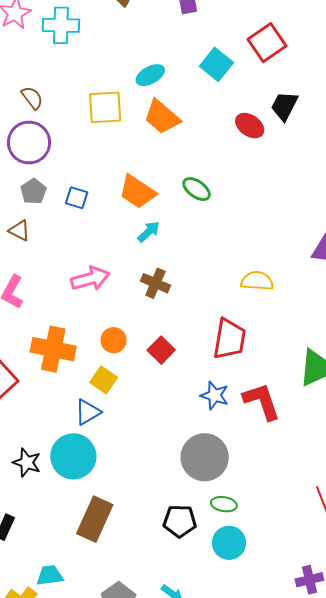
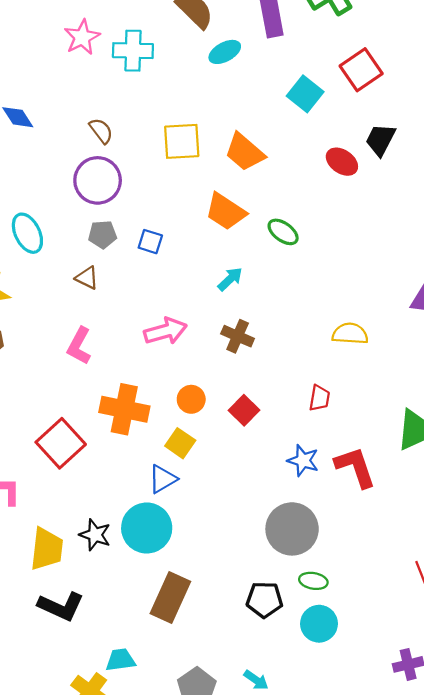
cyan ellipse: (150, 75) -> (225, 52), moved
gray pentagon: (33, 191) -> (102, 234), turned 30
orange trapezoid: (137, 192) -> (226, 212), moved
red trapezoid: (229, 339) -> (319, 398), size x0.6

